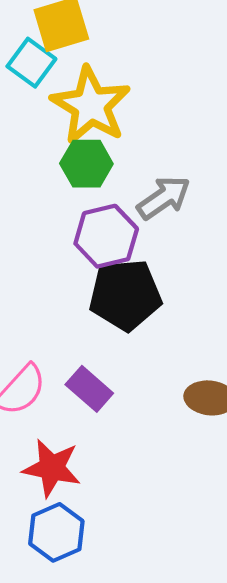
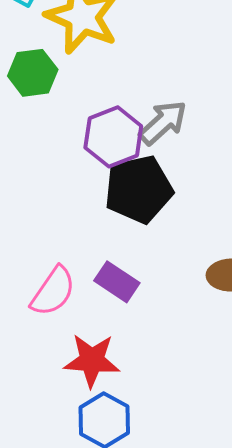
green hexagon: (86, 164) -> (33, 73), moved
gray arrow: (164, 198) -> (163, 123), moved

